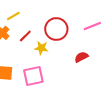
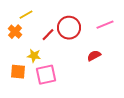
red line: (25, 36) -> (48, 35), moved
yellow star: (41, 48) -> (34, 56), moved

